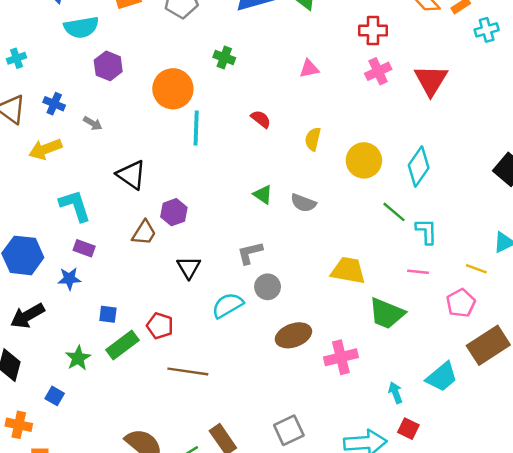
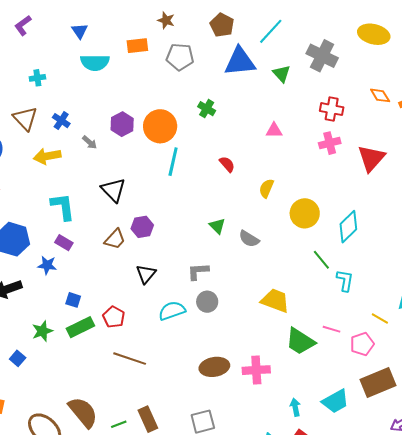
purple hexagon: (108, 66) -> (122, 124), moved
pink line: (418, 272) -> (331, 329), moved
brown ellipse: (293, 335) -> (214, 367), moved

